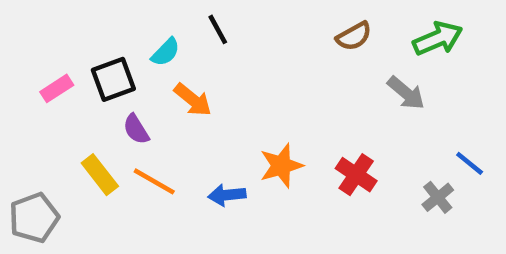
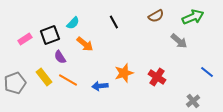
black line: (218, 29) -> (114, 22), moved
gray cross: (438, 197) -> (193, 101), moved
gray pentagon: (34, 218) -> (15, 83), moved

